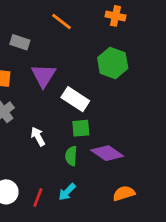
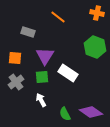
green square: (81, 128) -> (42, 77), moved
green semicircle: (71, 156) -> (65, 114), turned -32

